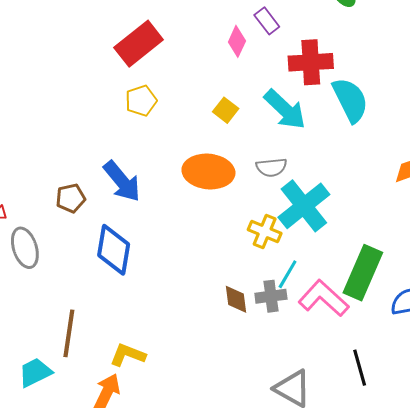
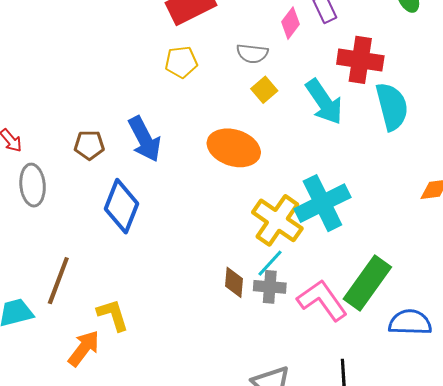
gray semicircle: (271, 167) -> (252, 53), moved
yellow cross: (265, 232) -> (277, 220), size x1.5
cyan line: (288, 274) -> (270, 263), moved
yellow L-shape: (128, 355) -> (113, 315), turned 39

